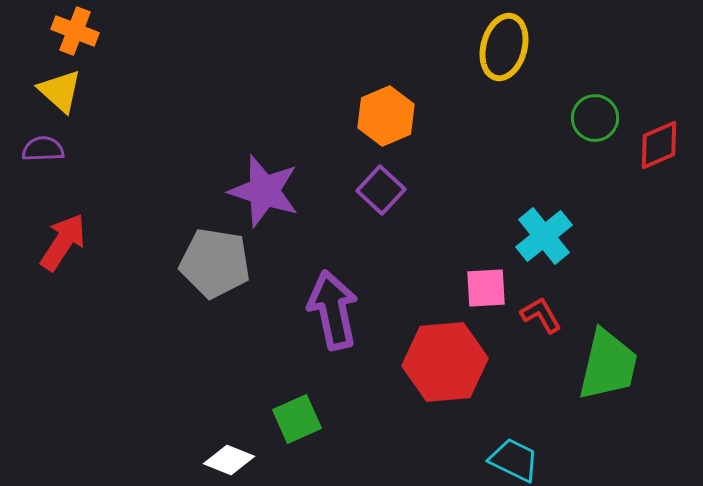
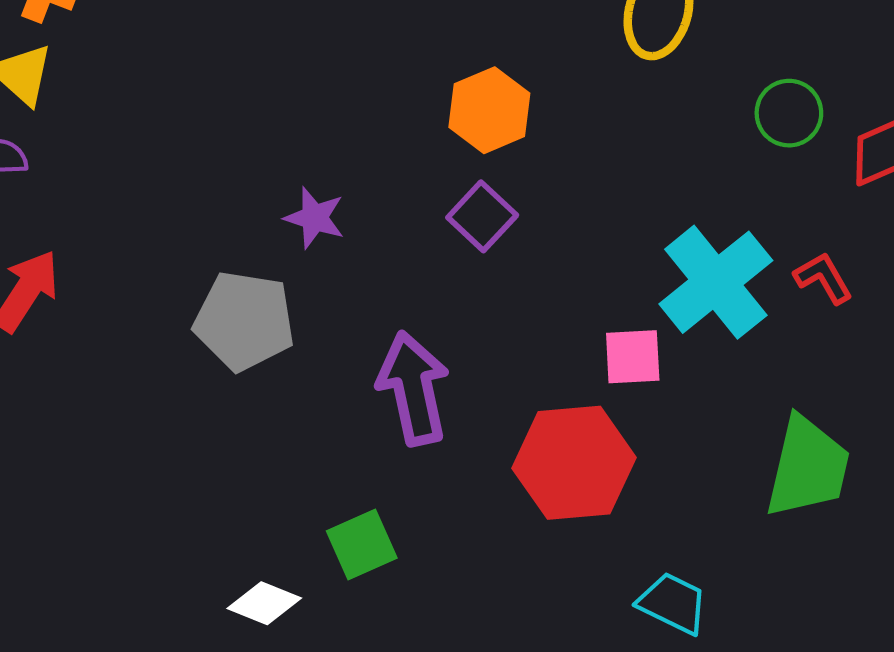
purple star: (264, 191) -> (314, 218), size x0.6
cyan cross: (544, 236) -> (716, 282), size x1.4
red L-shape: (541, 315) -> (823, 278), moved

